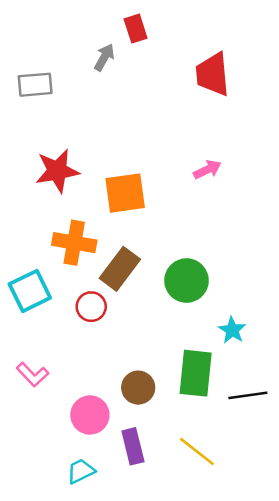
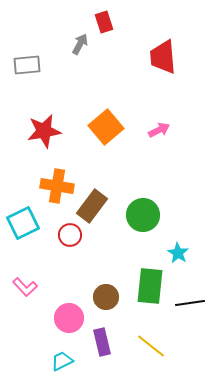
orange square: (125, 193) -> (106, 127), moved, turned -32

